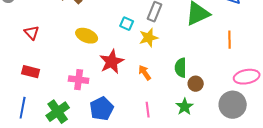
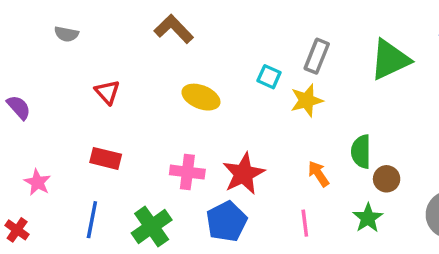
red star: (112, 62) -> (244, 174), moved
orange arrow: (145, 73) -> (318, 174), moved

